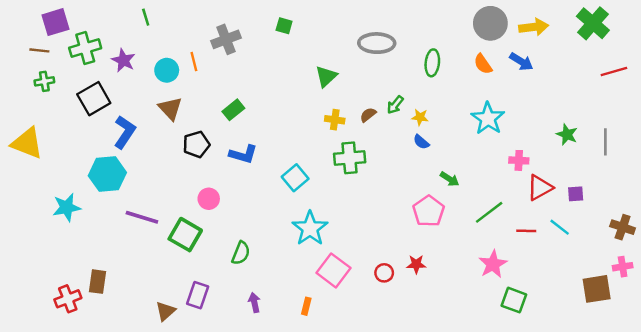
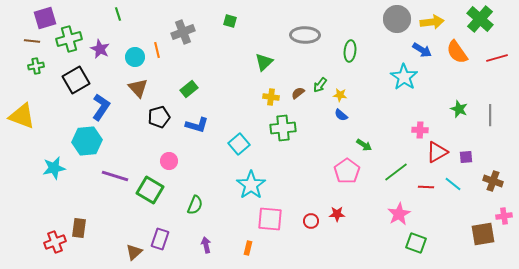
orange semicircle: (483, 64) -> (457, 52), moved, size x1.4
cyan star: (488, 118) -> (404, 77), moved
brown cross: (623, 227) -> (493, 181), moved
pink square: (333, 270) -> (270, 219), turned -32

